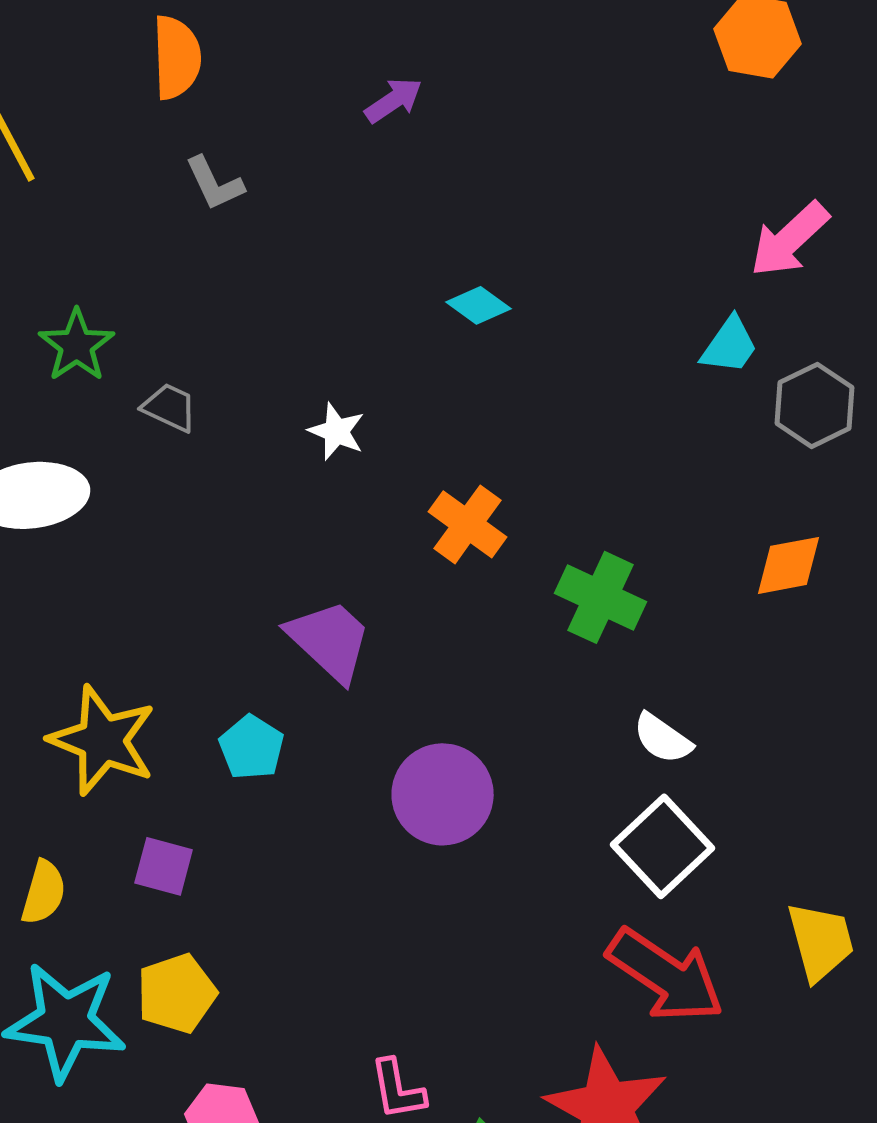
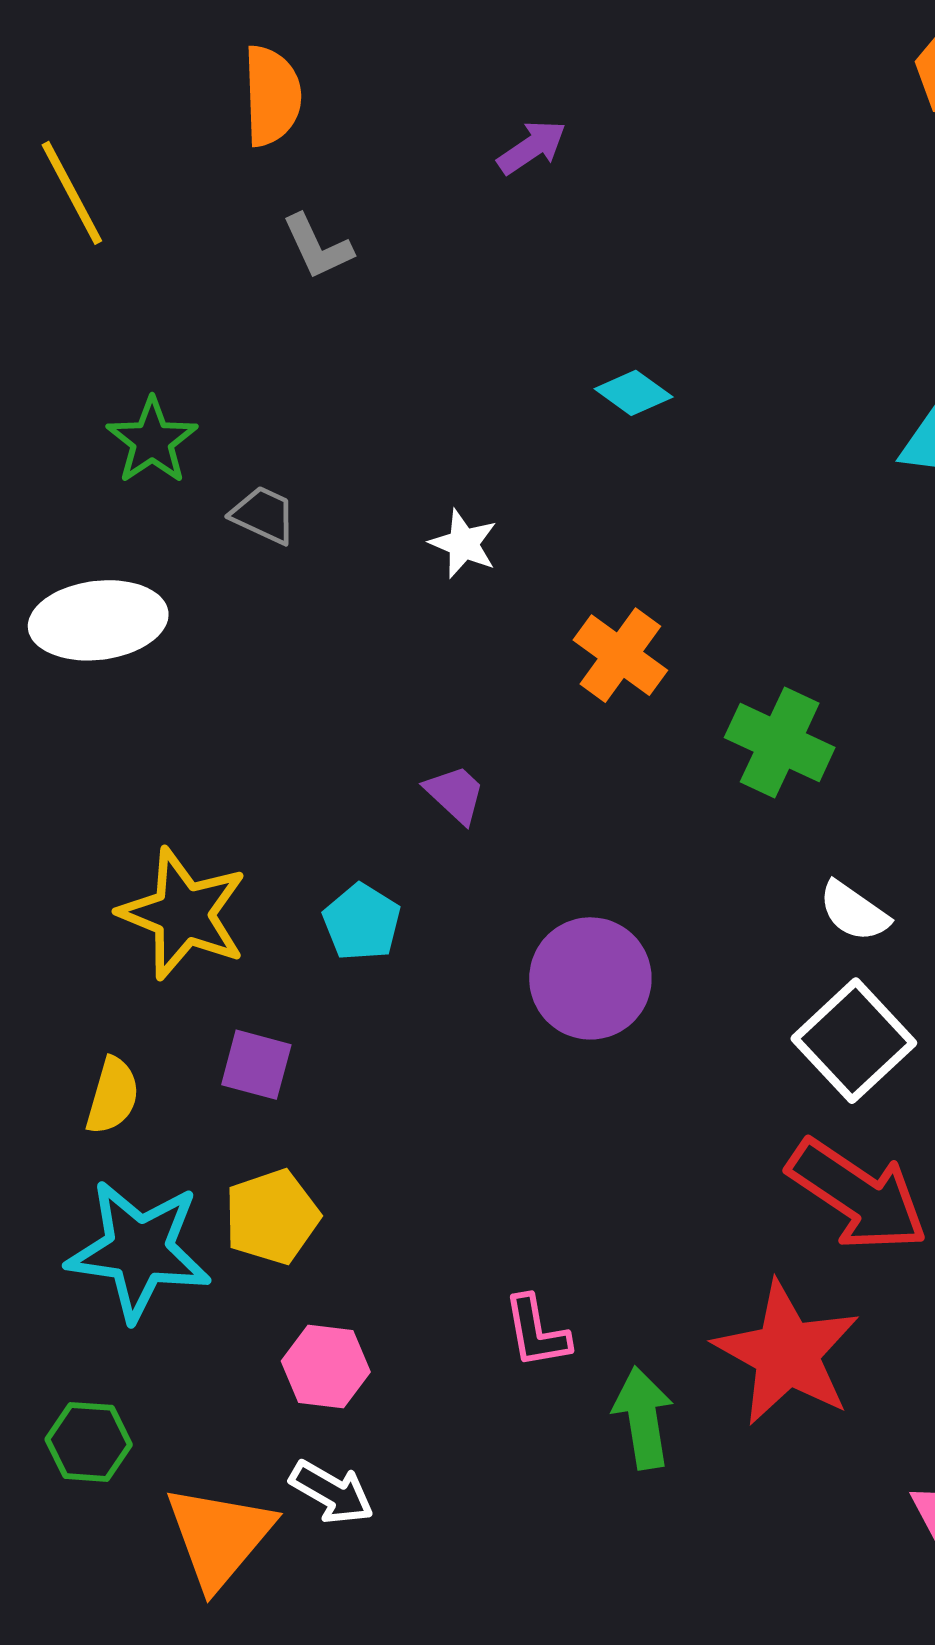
purple trapezoid: (330, 640) -> (455, 794), size x0.6

